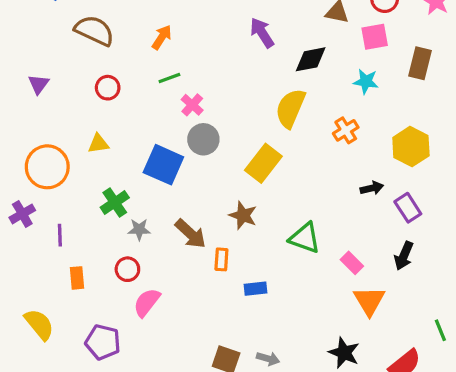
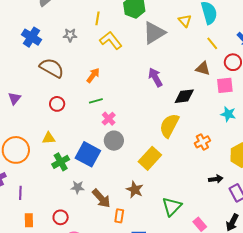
cyan star: (366, 81) -> (228, 114), moved
green cross: (115, 202) -> (61, 162), moved
gray star: (139, 230) -> (78, 187), moved
green triangle: (305, 238) -> (172, 207), turned 50

